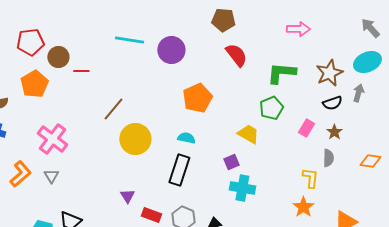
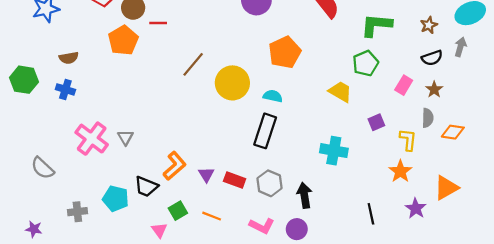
brown star: (329, 73) -> (429, 25), size x0.6
orange pentagon: (34, 84) -> (123, 40), moved
pink cross: (52, 139) -> (92, 139), moved
yellow circle: (135, 139) -> (232, 83), moved
orange diamond: (370, 161) -> (453, 132), moved
purple square: (231, 162) -> (376, 122), moved
orange L-shape: (20, 174) -> (175, 166), moved
purple triangle: (127, 196) -> (206, 175), moved

